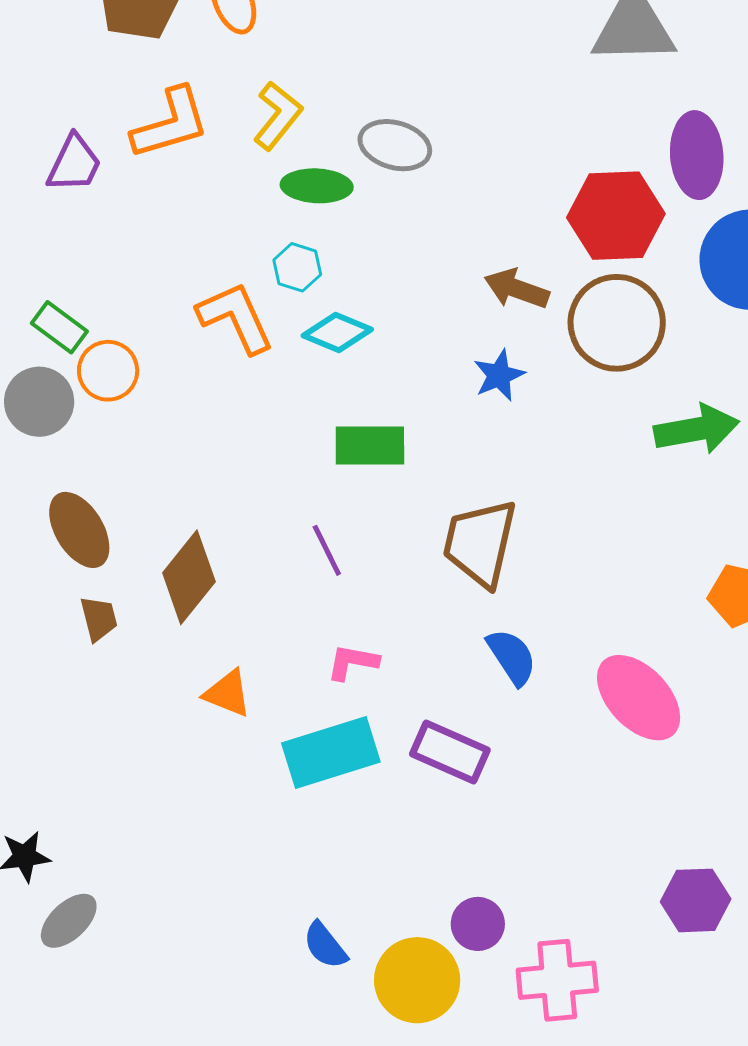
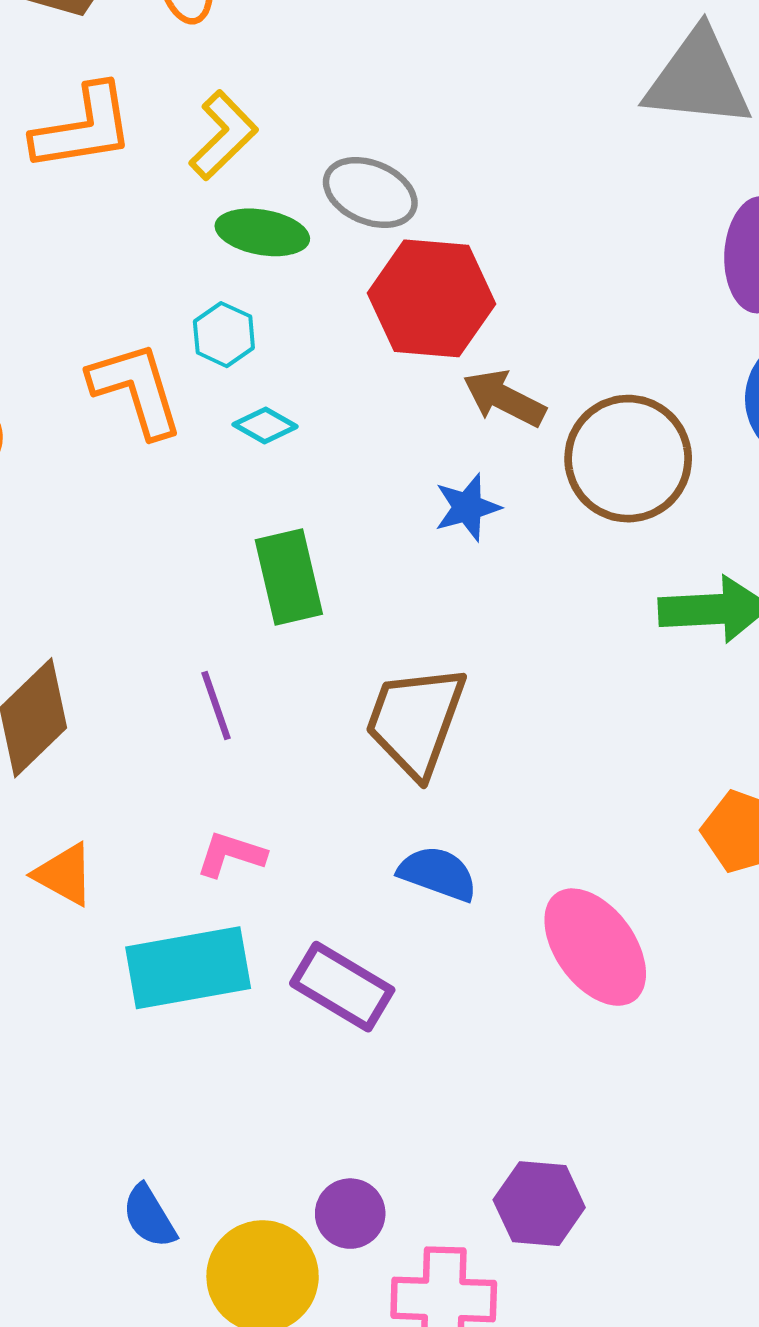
red hexagon: (616, 216) -> (431, 298), moved
cyan diamond: (337, 333) -> (265, 425), size x0.7
green rectangle: (370, 446) -> (289, 577), turned 70
blue semicircle: (512, 657) -> (438, 874), turned -44
purple hexagon: (696, 900) -> (539, 1204), moved

